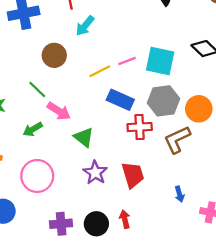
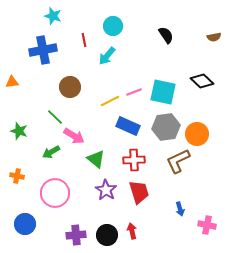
cyan arrow: (85, 26) -> (107, 56), moved
red cross: (140, 127) -> (134, 160), moved

